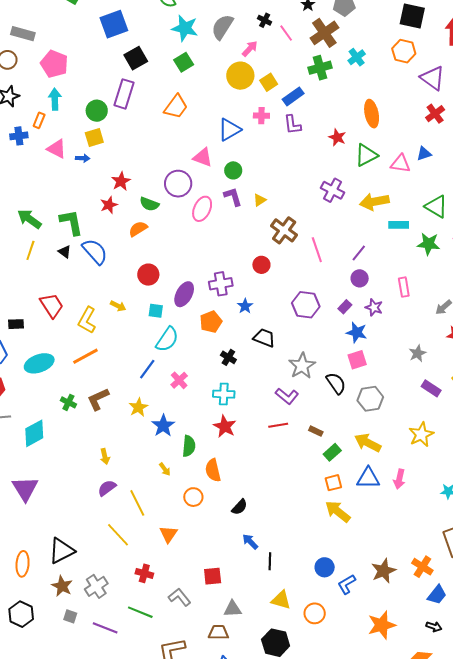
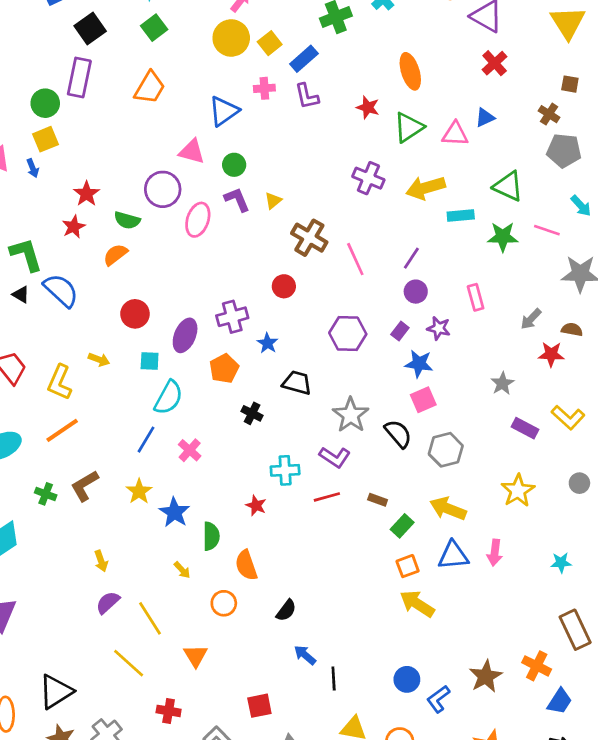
blue arrow: (83, 158) -> (33, 168), turned 72
cyan cross: (224, 394) -> (285, 470), moved
red star: (225, 426) -> (256, 506), size x0.7

